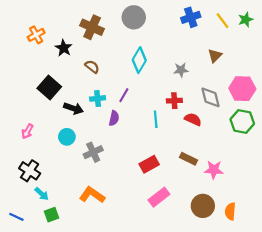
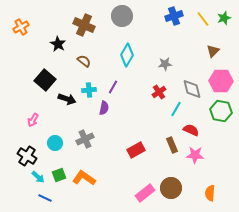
orange cross: (36, 35) -> (21, 27), moved
brown triangle: (215, 56) -> (213, 51), moved
red cross: (174, 101) -> (159, 92), turned -32
cyan line: (156, 119) -> (176, 109), moved, turned 35
red semicircle: (193, 119) -> (191, 130), moved
pink arrow: (27, 131) -> (33, 120), moved
cyan circle: (67, 137) -> (55, 143), moved
brown rectangle: (189, 159) -> (172, 145), turned 42
pink rectangle: (159, 197) -> (145, 193), moved
brown circle: (203, 206) -> (171, 188), moved
green square: (52, 215) -> (59, 175), moved
blue line: (16, 217) -> (45, 198), moved

